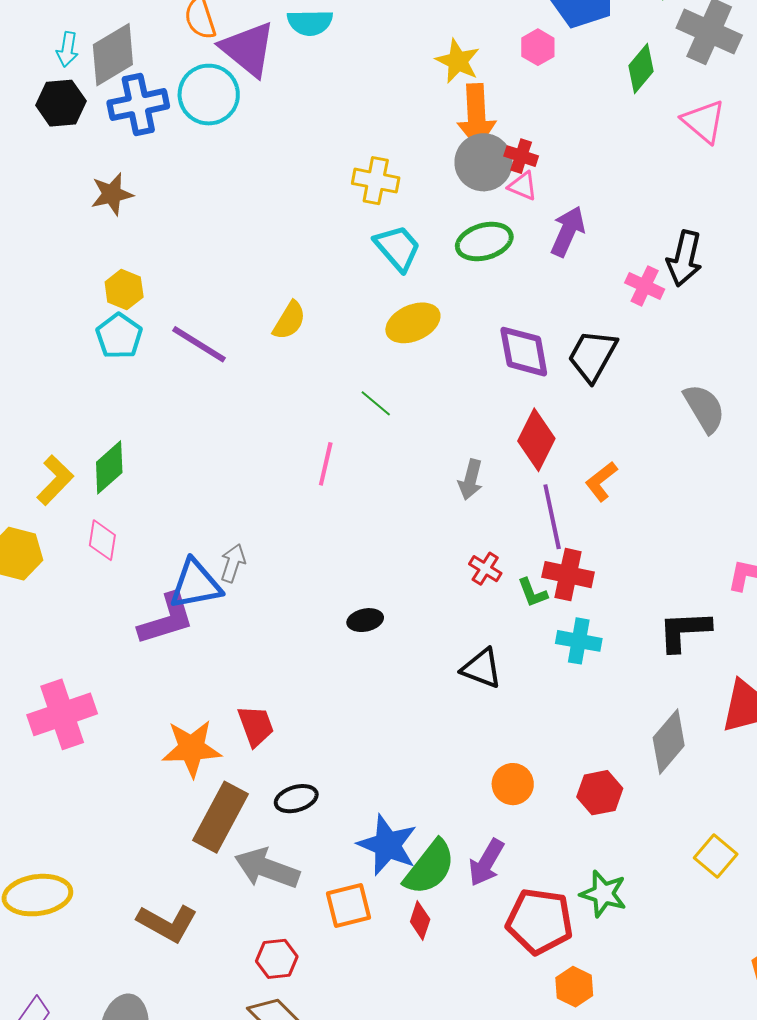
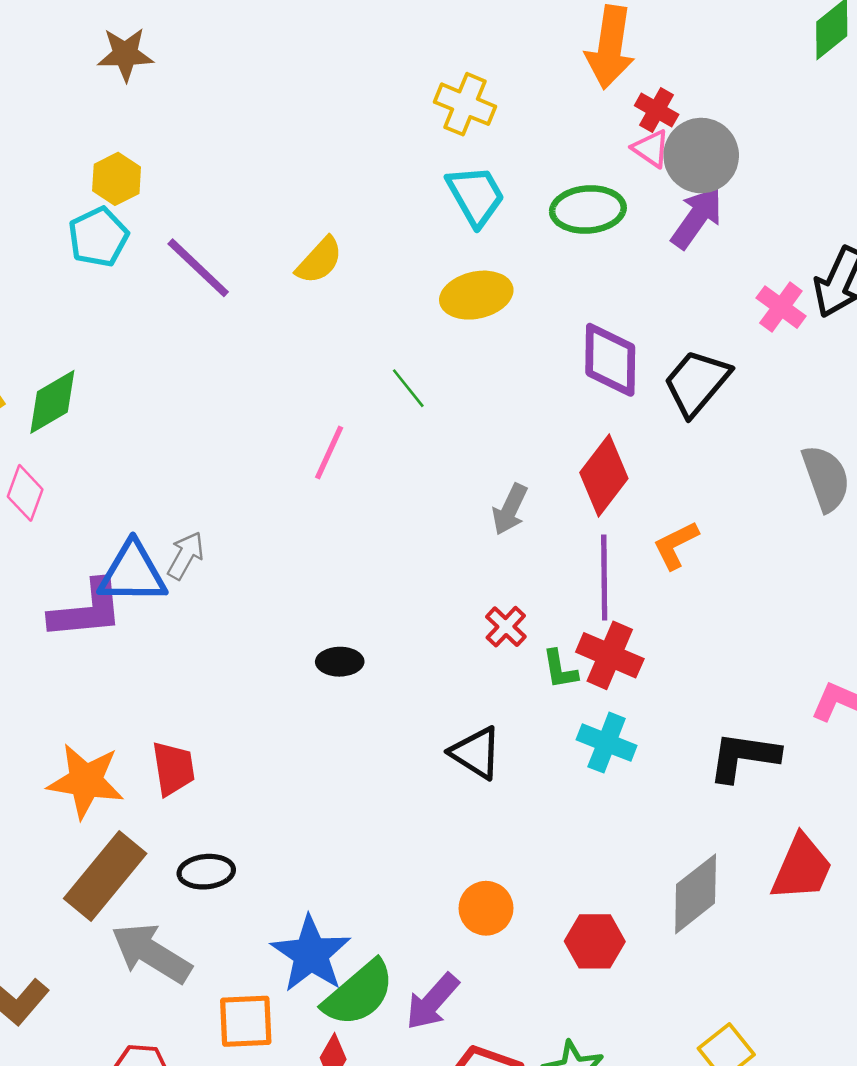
gray circle: (484, 162) -> (701, 156), moved

